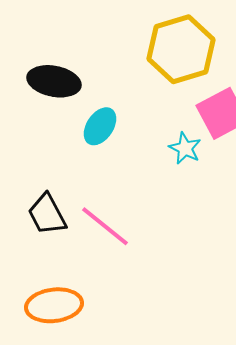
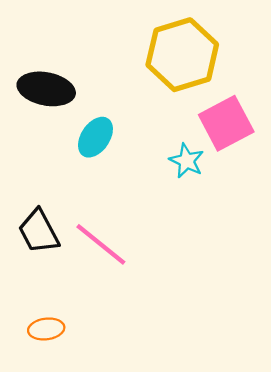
orange ellipse: (54, 305) -> (46, 329), size x0.6

